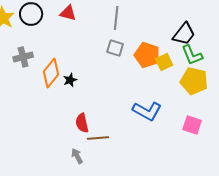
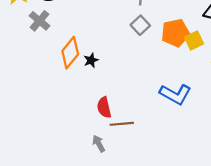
gray square: (115, 48) -> (140, 25), turned 30
orange pentagon: (147, 55) -> (175, 33), turned -30
gray cross: (23, 57) -> (39, 21), moved, turned -36

